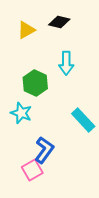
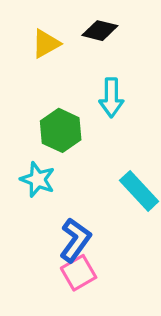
pink square: (32, 170) -> (79, 273), moved

